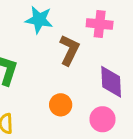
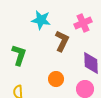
pink cross: (100, 24) -> (83, 23), turned -30

